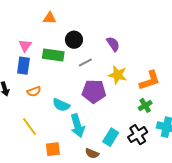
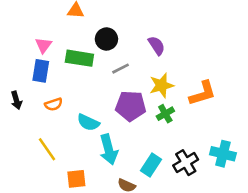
yellow star: (118, 75) -> (162, 85), turned -30
green cross: (145, 105) -> (165, 114), moved

